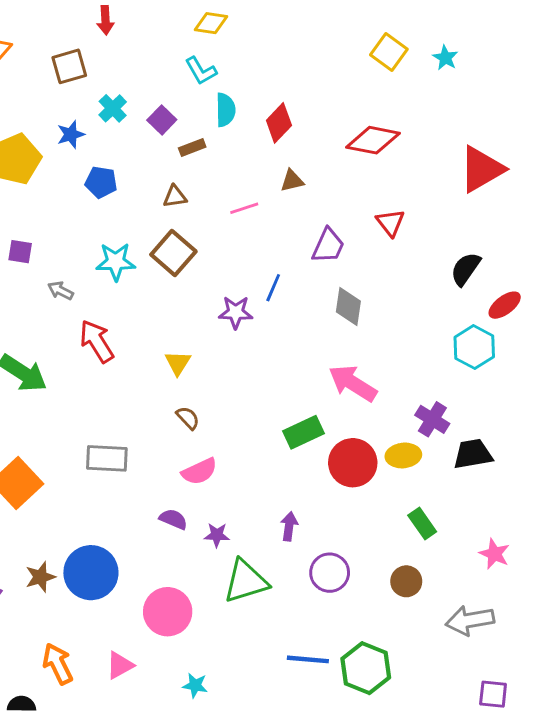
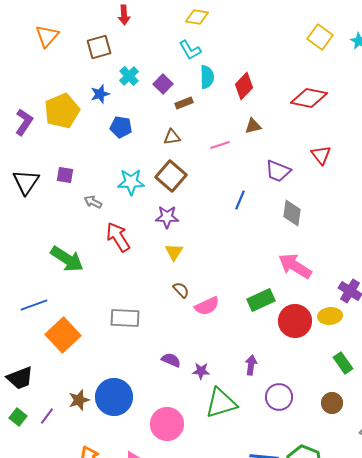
purple trapezoid: (328, 246) -> (278, 171), turned 88
purple star: (236, 312) -> (167, 217), moved
pink semicircle: (199, 471) -> (207, 306), moved

